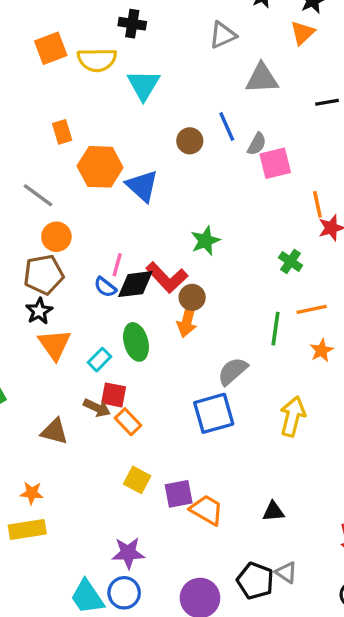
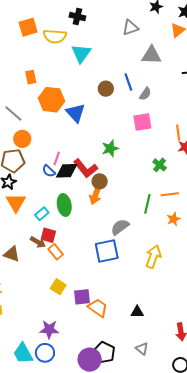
pink square: (275, 163) -> (142, 122), moved
black pentagon: (255, 581) -> (104, 352), moved

